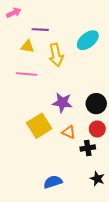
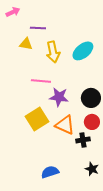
cyan ellipse: (88, 40) -> (83, 51), moved
pink line: (26, 74) -> (41, 81), moved
orange triangle: (69, 132) -> (65, 125), size x1.5

